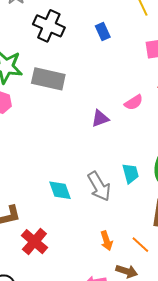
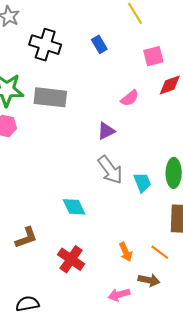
pink semicircle: (134, 102) -> (130, 98), moved
gray arrow: (99, 186) -> (110, 170), moved
red cross: (34, 242) -> (71, 259), moved

